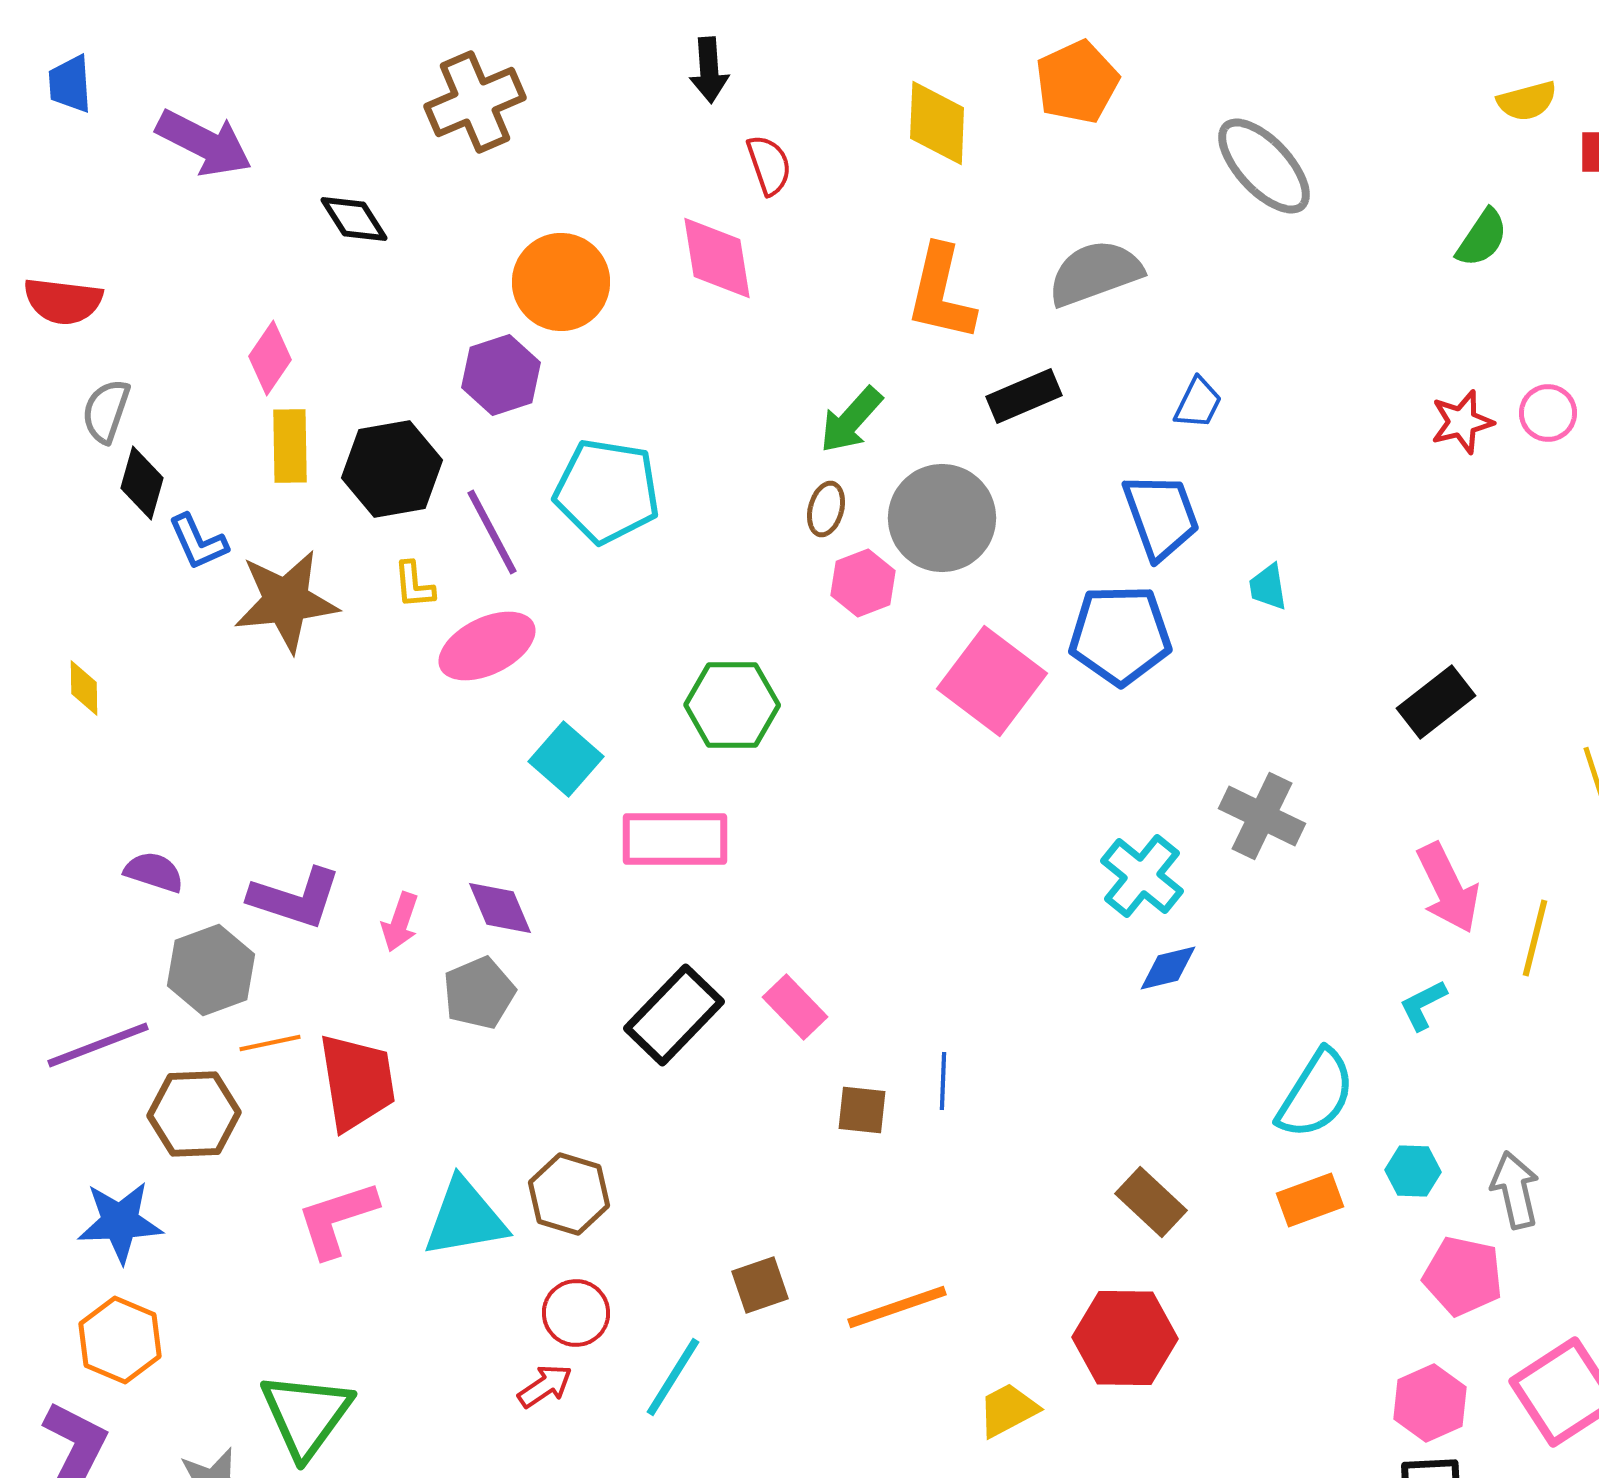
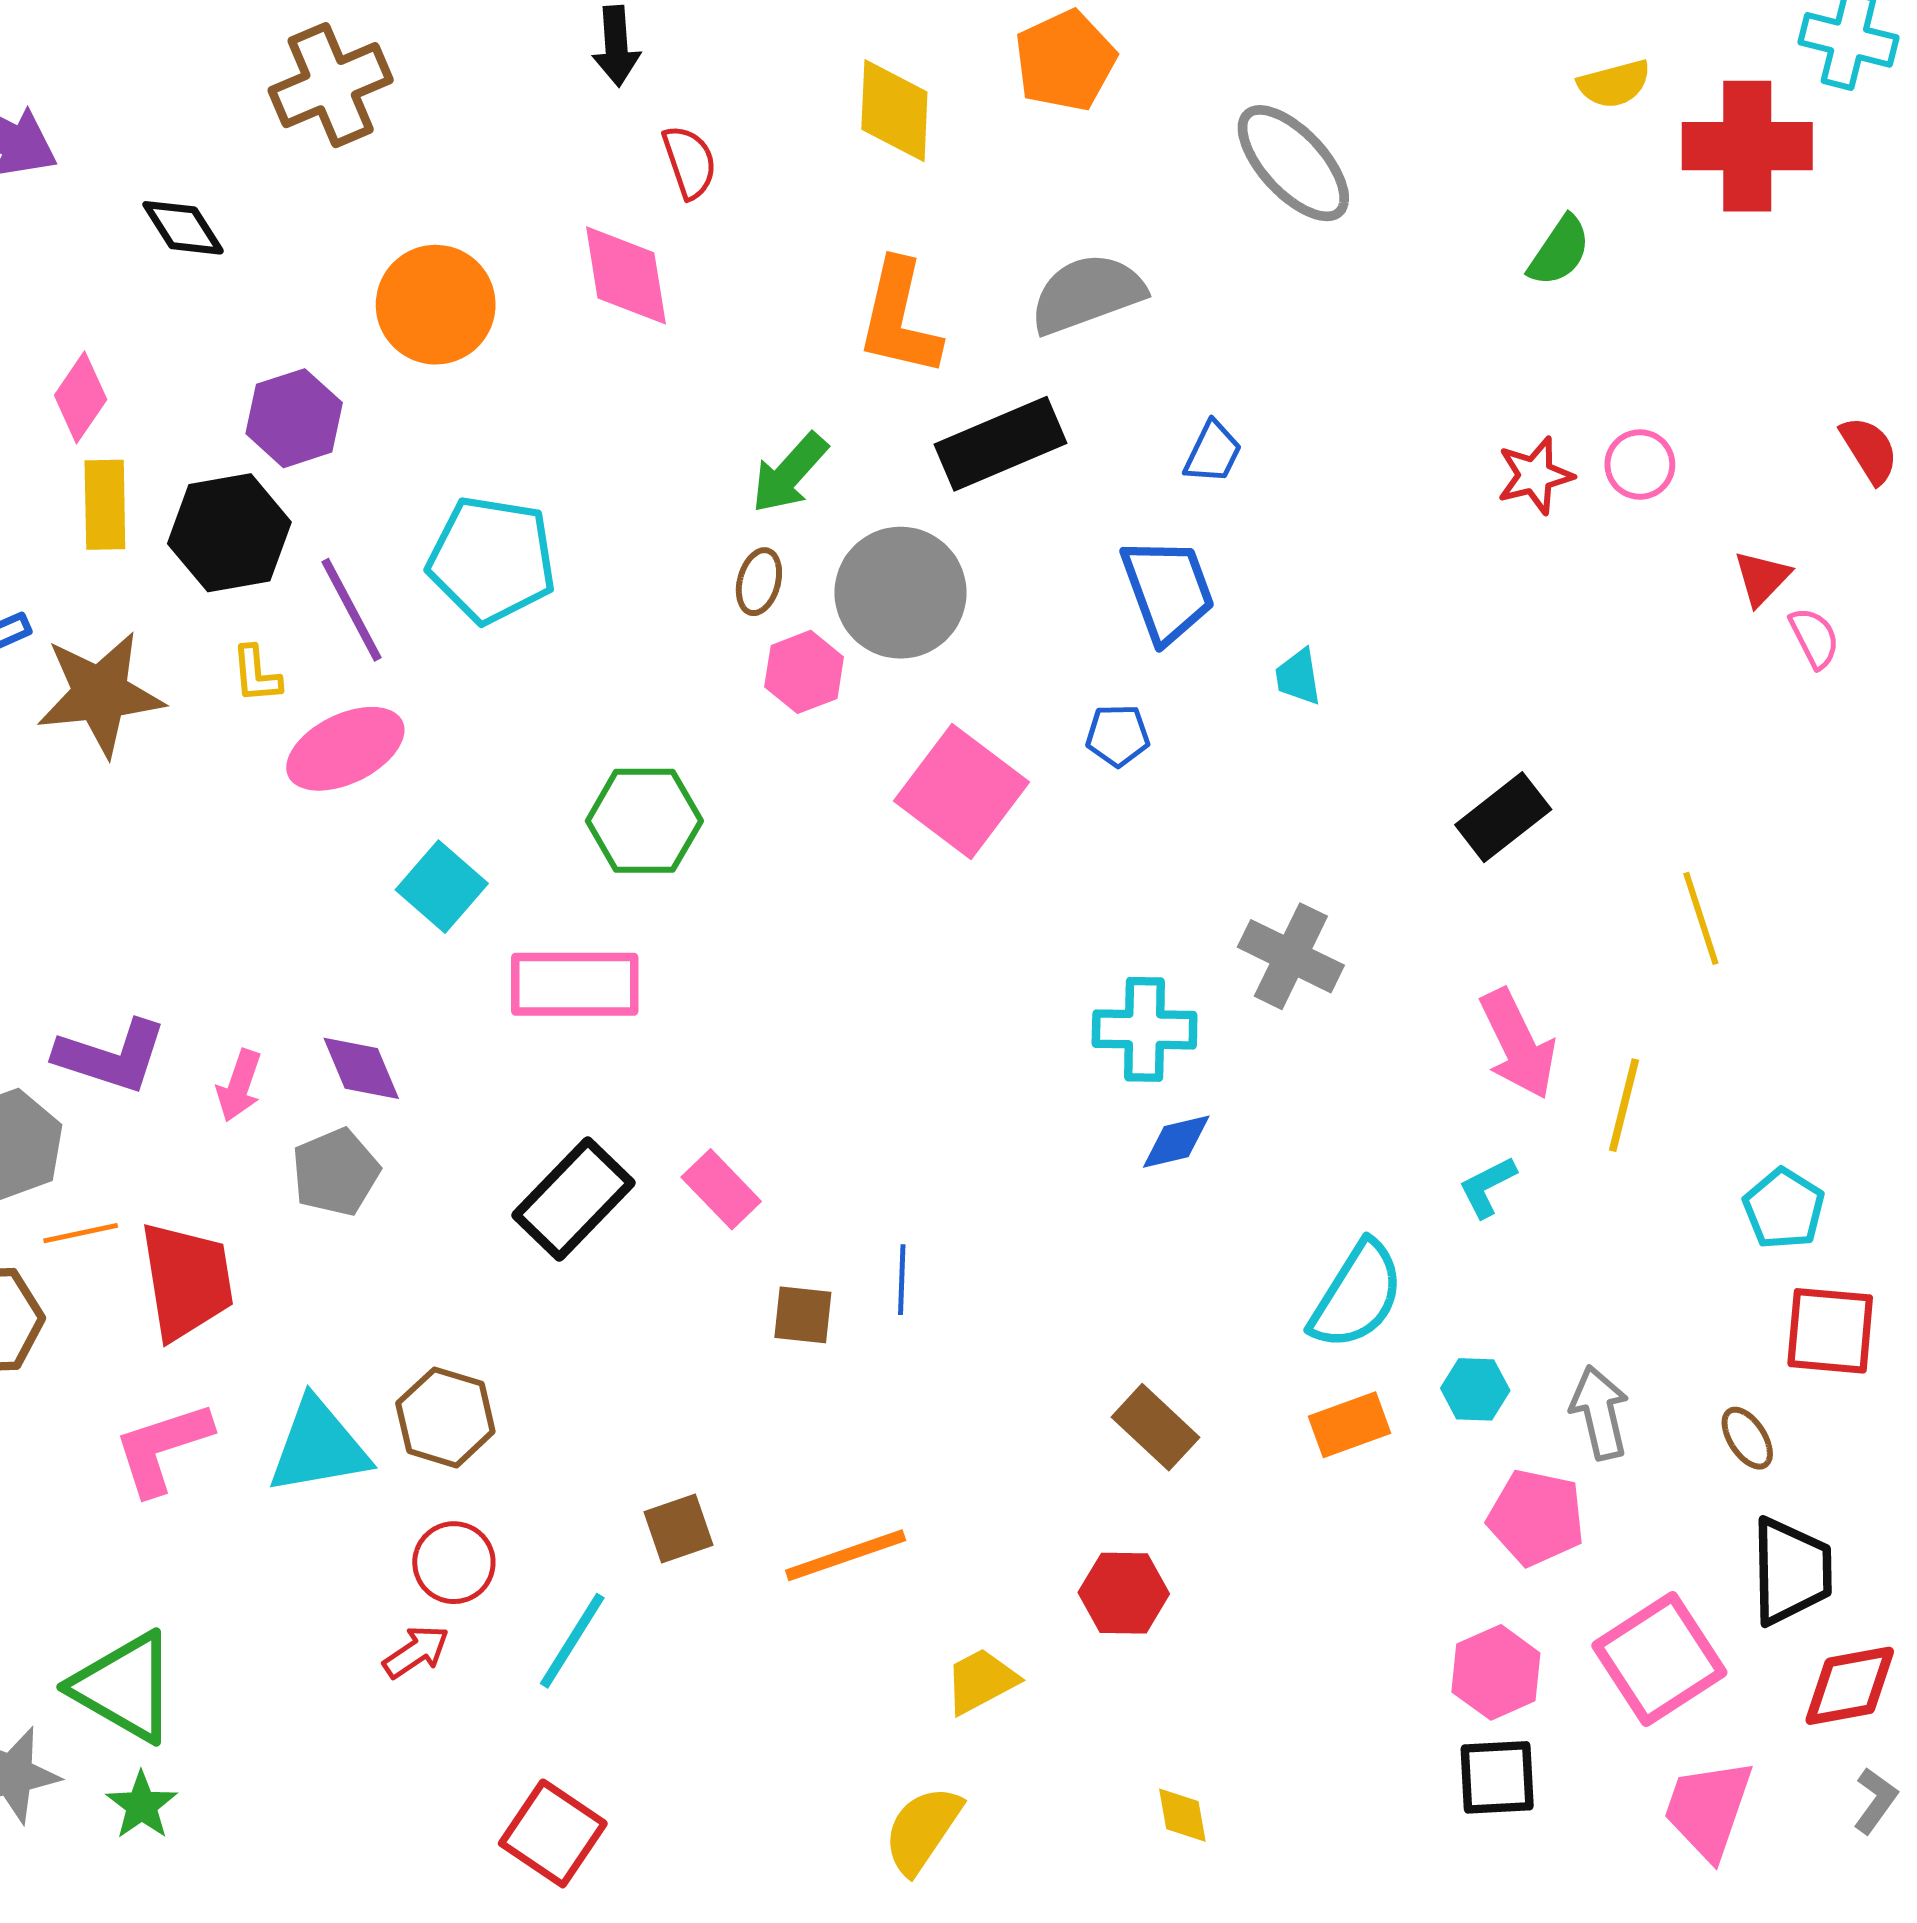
purple hexagon: (501, 375) -> (294, 418), moved
black rectangle: (1024, 396) -> (1001, 444), size x1.4
blue pentagon: (1120, 635) -> (1118, 735), size x0.5
cyan cross: (1142, 876) -> (1145, 1029), turned -38
red hexagon: (1125, 1338) -> (1124, 1593), size x0.7
green triangle: (306, 1415) -> (125, 1687), turned -36

